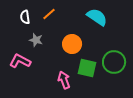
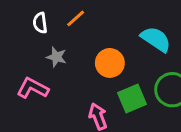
cyan semicircle: (97, 17) -> (156, 39), moved
green square: (87, 68) -> (132, 99), turned -36

